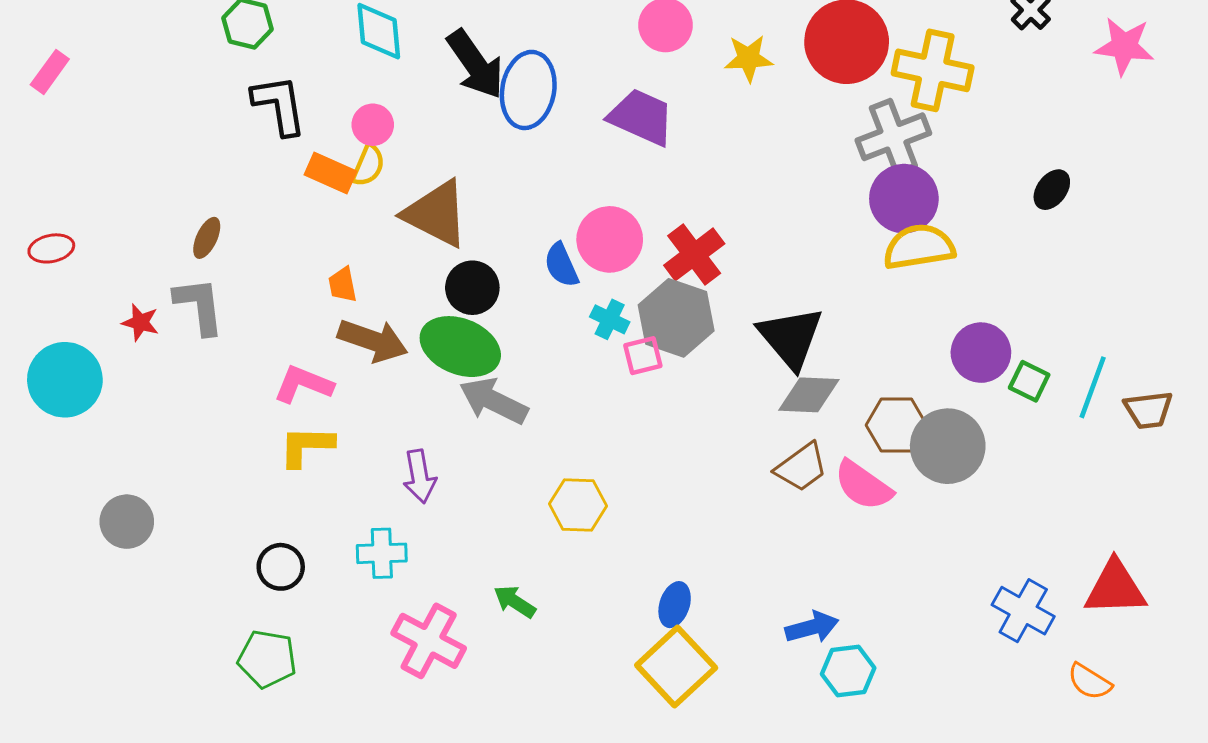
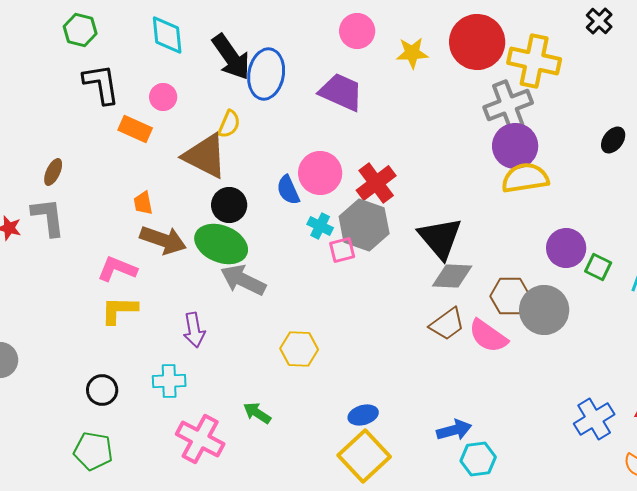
yellow semicircle: (368, 165) -> (229, 124), moved
blue ellipse: (675, 605) -> (363, 415), turned 56
blue cross: (1023, 611) -> (594, 419), turned 30

